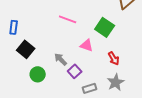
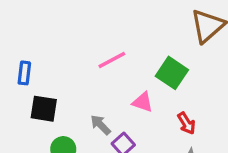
pink line: (68, 19) -> (112, 60), turned -48
black square: (26, 49) -> (44, 109), turned -30

